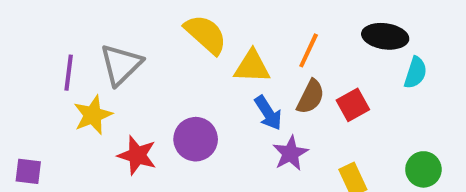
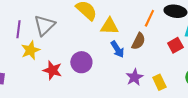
orange line: (309, 50) -> (149, 18), moved
red square: (353, 105) -> (175, 45), moved
purple star: (290, 153) -> (134, 77), moved

